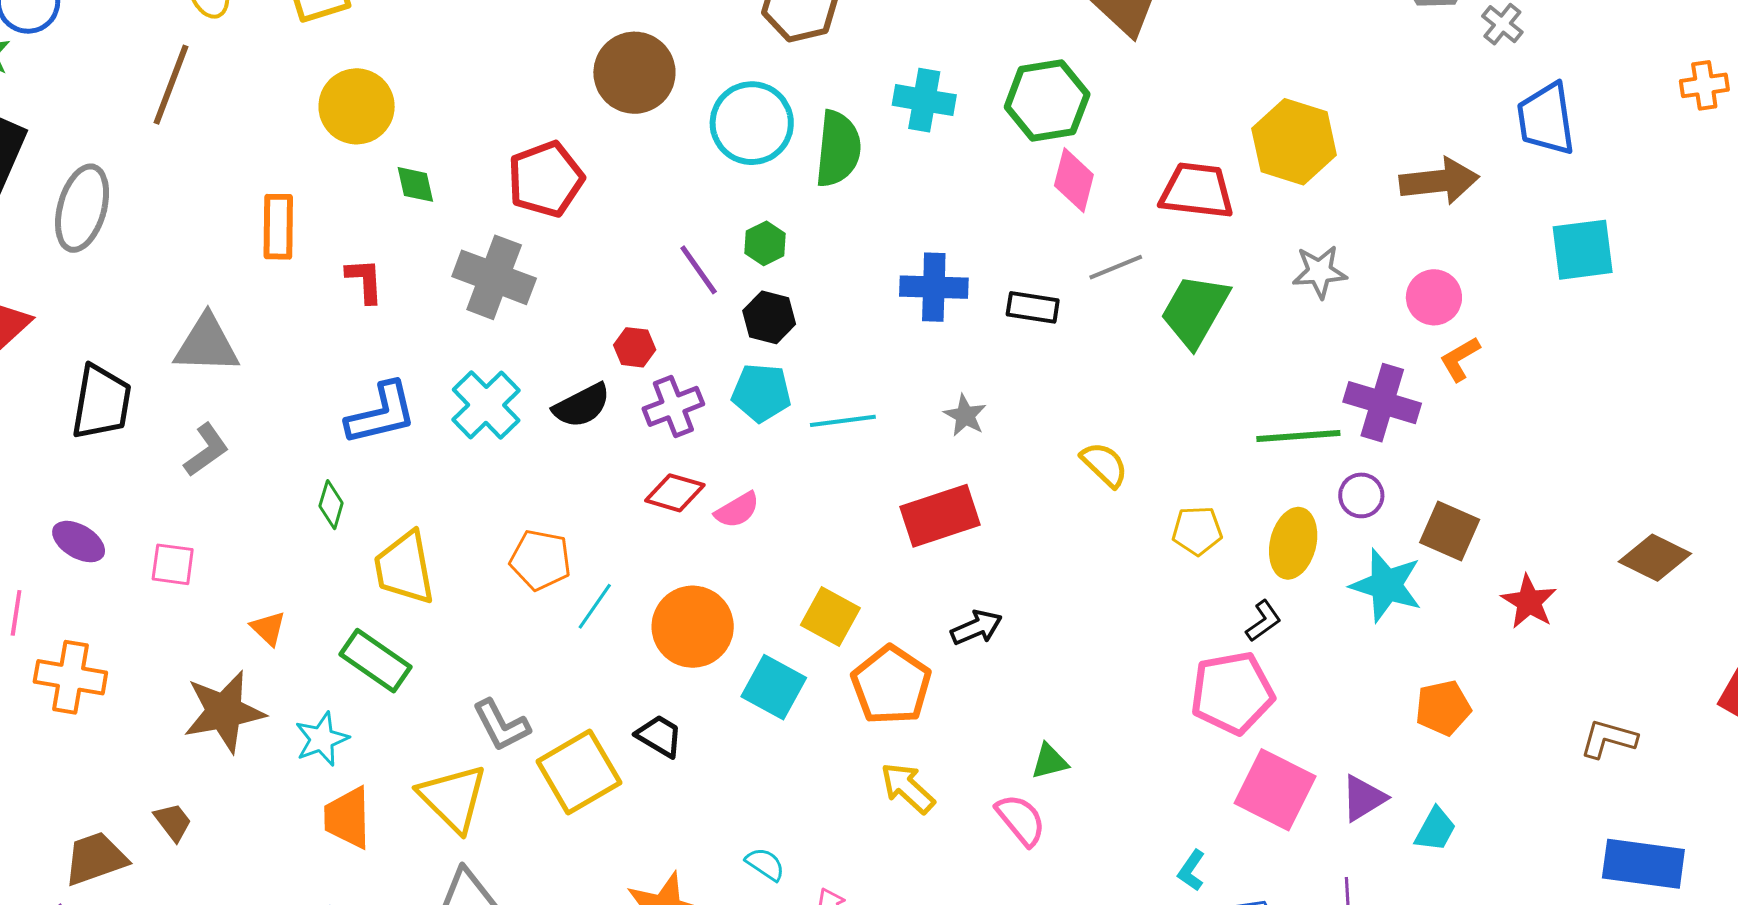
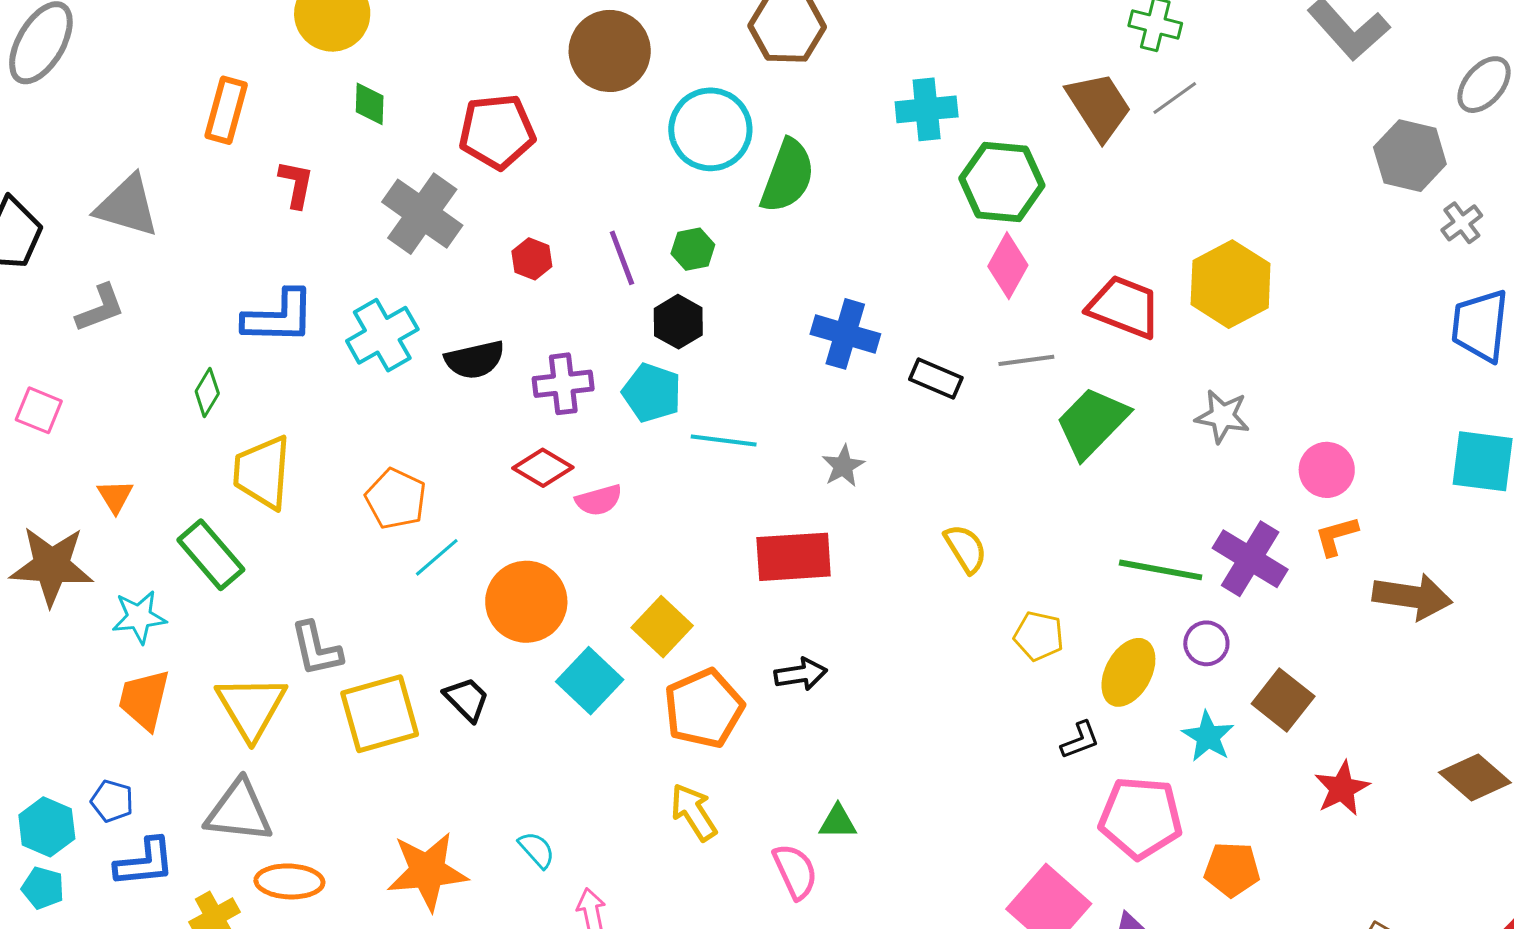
cyan cross: (924, 100) -> (927, 109), moved, turned -30
brown arrow: (1439, 181) -> (1412, 597), moved
red hexagon: (635, 347) -> (532, 259), moved
cyan star: (1386, 585) -> (1208, 737), size x0.7
pink pentagon: (1232, 693) -> (1141, 818), moved

